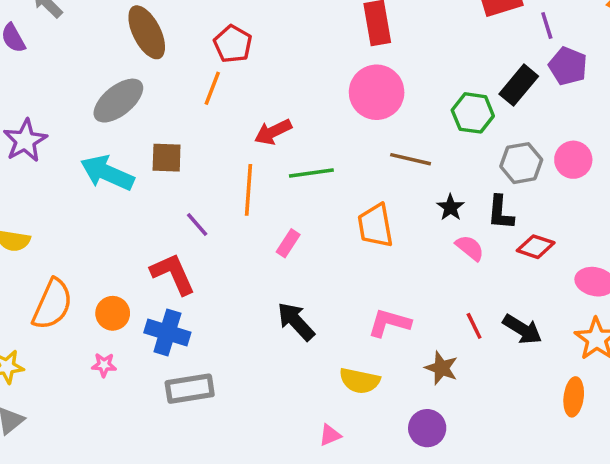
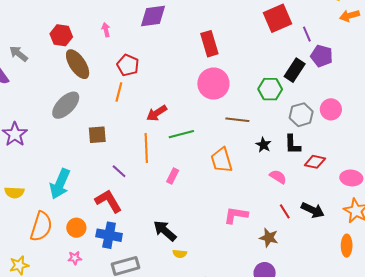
cyan arrow: (107, 173) -> (60, 184), moved, turned -84
pink semicircle: (470, 248) -> (278, 177), moved
black arrow: (296, 321) -> (165, 231), moved
yellow semicircle: (360, 381) -> (180, 254), moved, size x0.6

